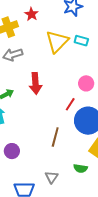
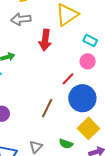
cyan rectangle: (81, 41) -> (90, 40), moved
red arrow: (35, 83) -> (45, 40), moved

